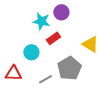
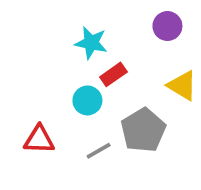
purple circle: (61, 12) -> (167, 26), moved
cyan circle: (31, 52) -> (87, 100), moved

